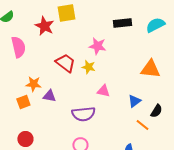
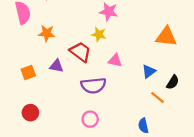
red trapezoid: (65, 63) -> (80, 52), moved
orange star: (33, 84) -> (47, 33), moved

